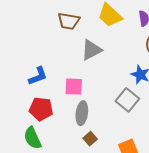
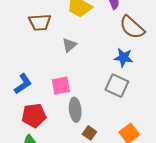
gray triangle: (92, 50) -> (69, 45), size x0.7

